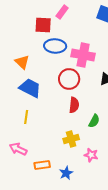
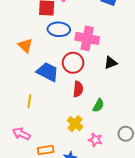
blue trapezoid: (30, 88) -> (48, 72), moved
yellow cross: (71, 139) -> (75, 124), turned -35

